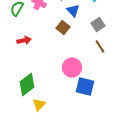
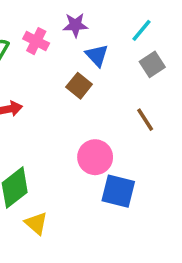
gray square: (98, 24) -> (152, 64), moved
yellow triangle: (39, 104) -> (36, 223), turned -32

